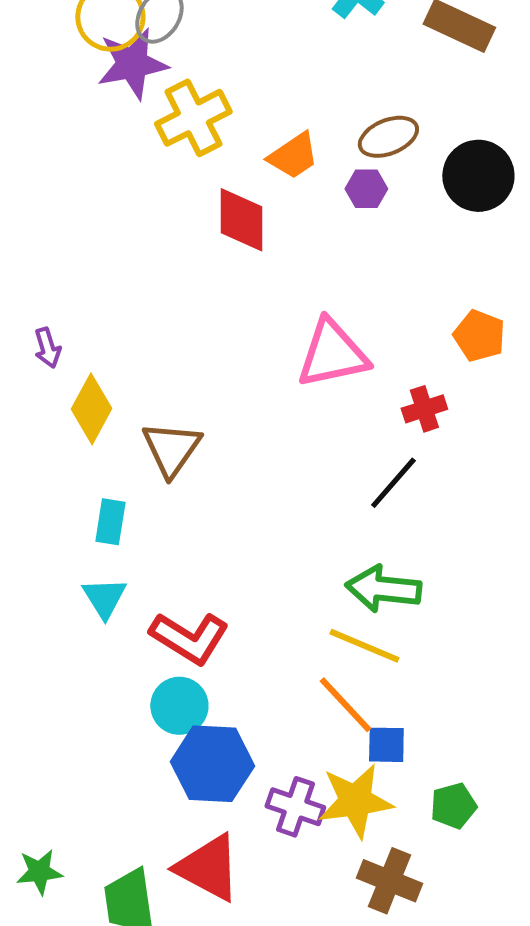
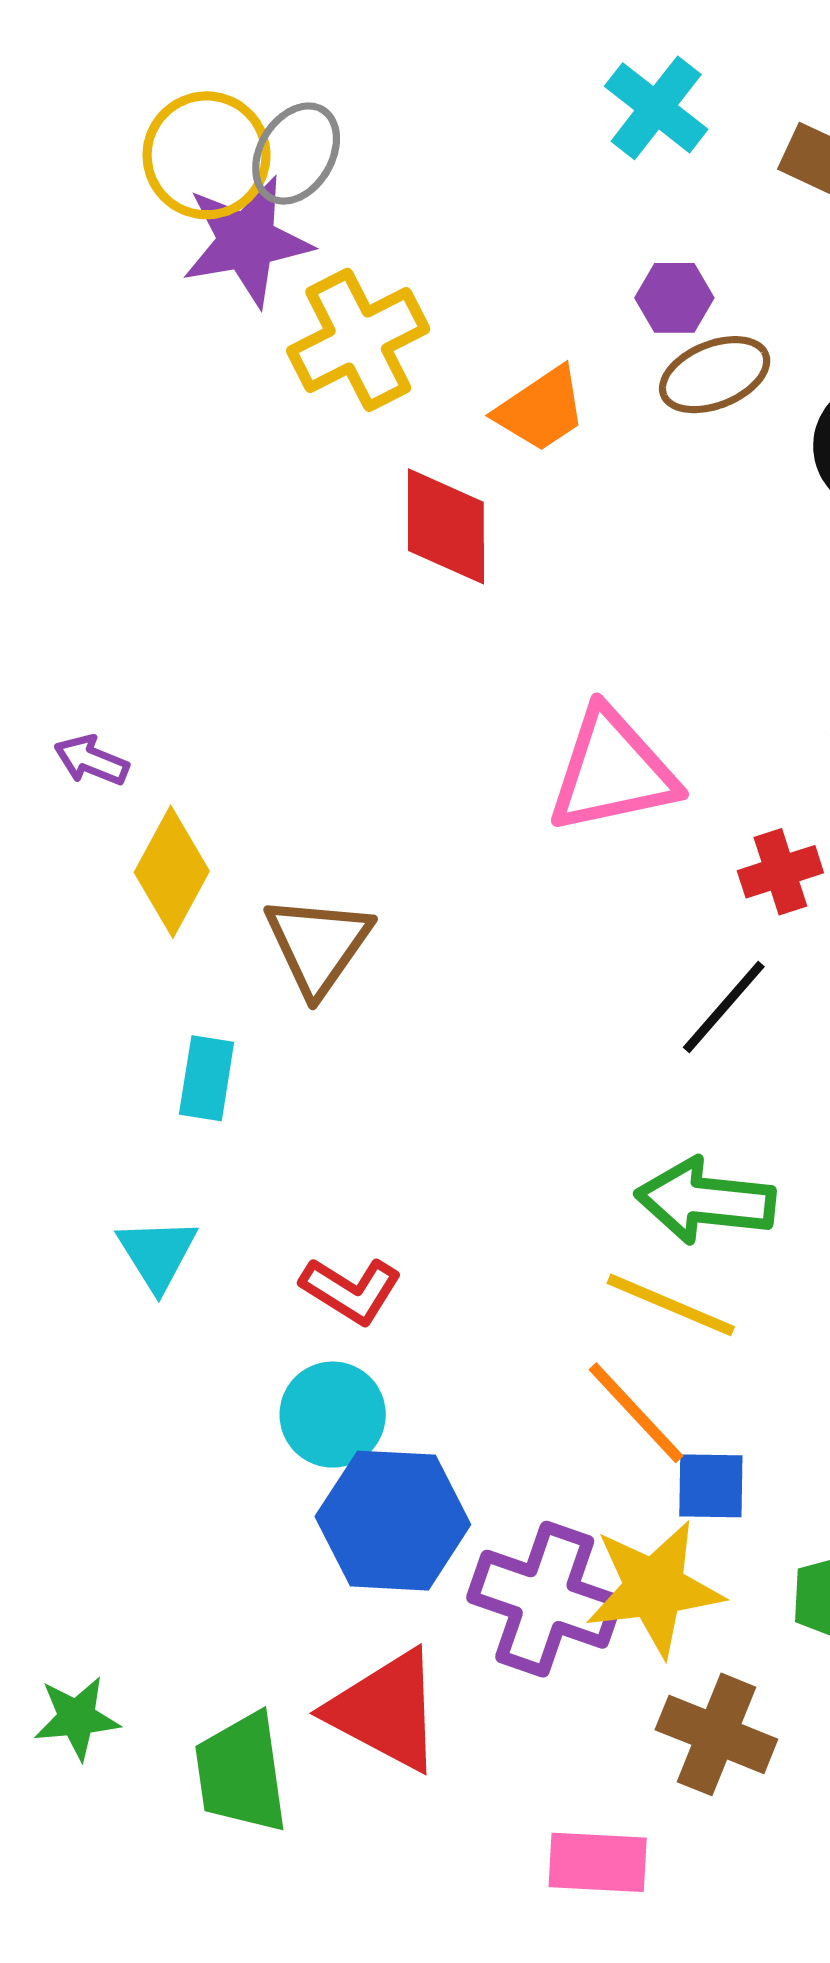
purple hexagon: (366, 189) -> (674, 298), moved
purple arrow: (47, 348) -> (91, 760), turned 129
cyan triangle: (104, 598) -> (157, 1254), moved
red L-shape: (189, 638) -> (351, 1290), size x0.7
purple cross: (295, 807) -> (545, 1599), size x1.4

